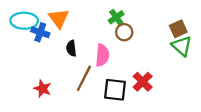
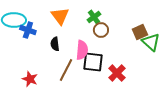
orange triangle: (59, 18) -> (60, 16), moved
brown square: (178, 29) -> (140, 32), moved
black square: (115, 90) -> (93, 62), moved

